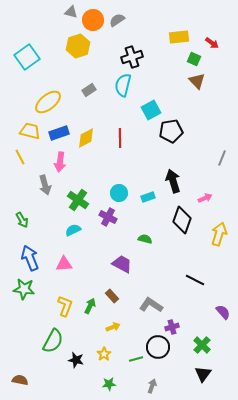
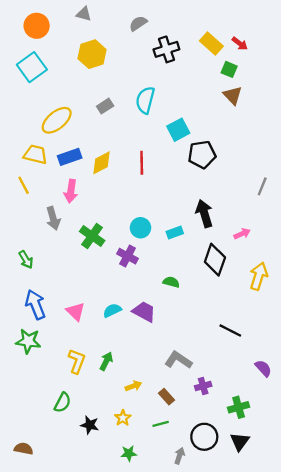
orange circle: (93, 20) -> (37, 26), moved
yellow rectangle: (179, 37) -> (211, 43), turned 48
red arrow: (212, 43) -> (240, 43), moved
black cross: (132, 57) -> (166, 49), moved
cyan semicircle: (73, 230) -> (112, 310), moved
pink triangle: (64, 264) -> (76, 312), turned 48
brown rectangle: (112, 296) -> (166, 397), moved
green semicircle: (53, 341) -> (63, 403), size x0.7
green cross: (202, 345) -> (239, 407), turned 30
black circle: (158, 347) -> (204, 437), moved

